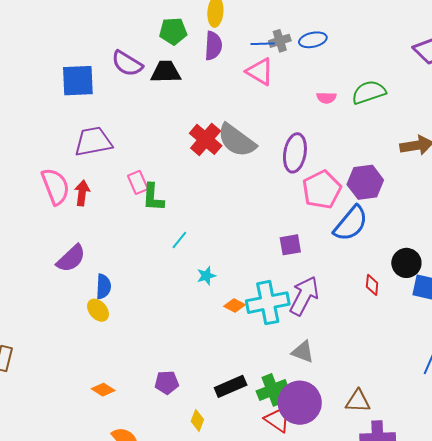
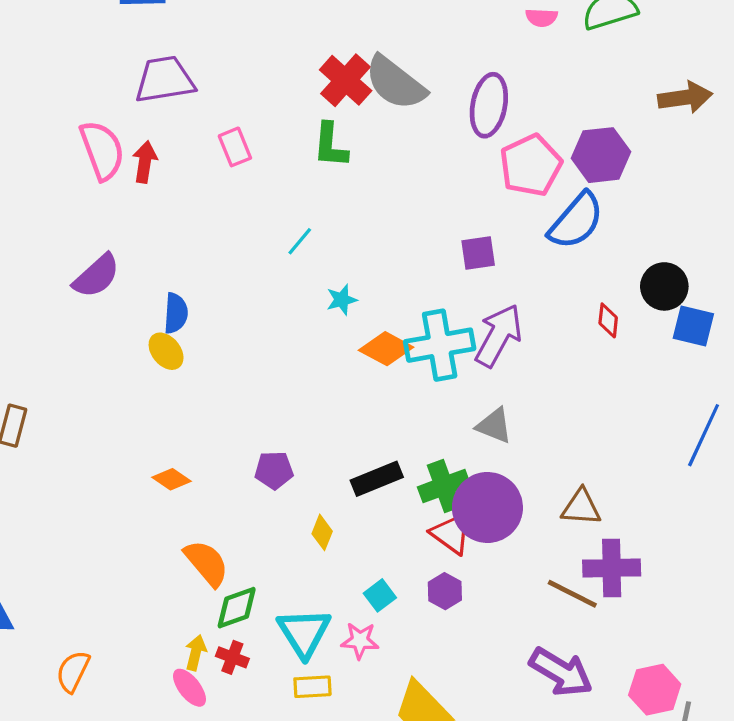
green L-shape: (153, 197) -> (330, 145), moved
purple semicircle: (71, 258) -> (96, 276), moved
orange diamond: (235, 306) -> (386, 349), size x1.5

